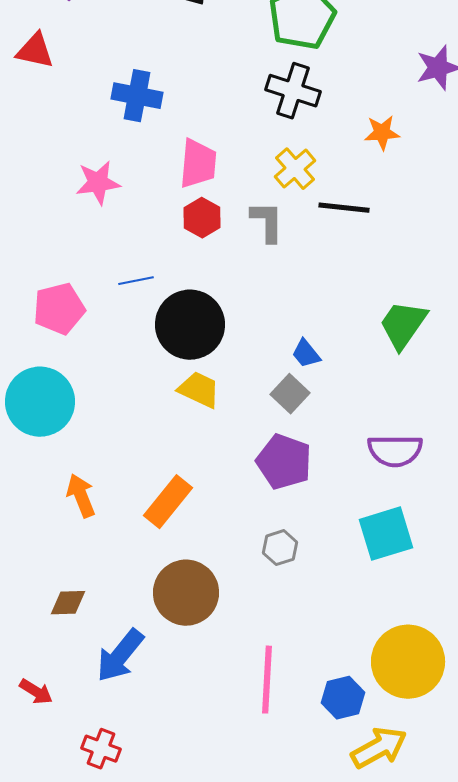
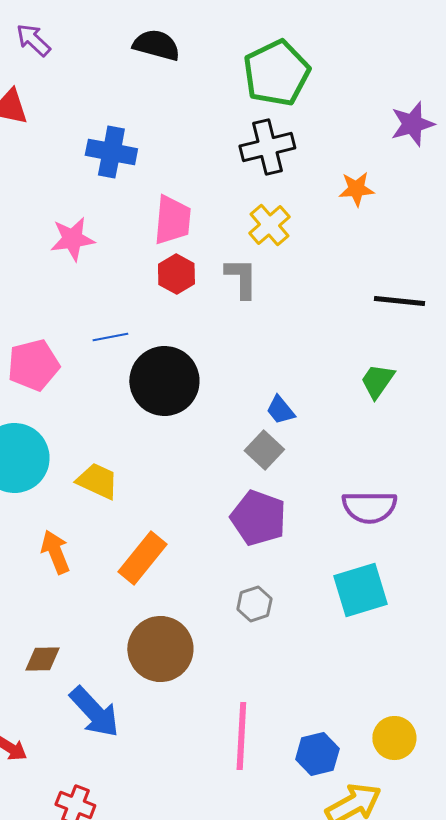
black cross: (293, 91) -> (267, 147), turned -32
black line: (344, 208) -> (399, 301), moved
green trapezoid: (403, 325) -> (377, 381), size x0.7
yellow trapezoid: (199, 390) -> (97, 481), moved
blue arrow: (120, 656) -> (94, 712), turned -82
yellow circle: (408, 662) -> (394, 738), moved, size x0.6

